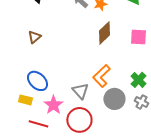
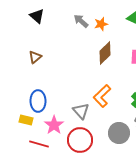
blue ellipse: (37, 81) -> (38, 101), turned 45
gray circle: (114, 99) -> (119, 133), moved

